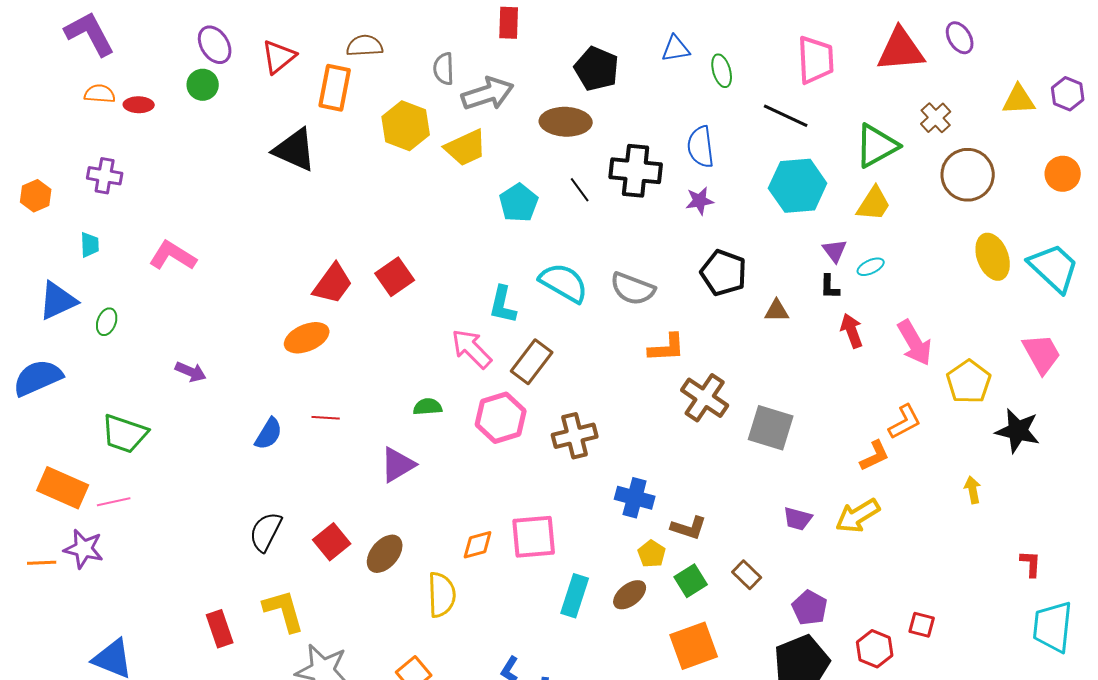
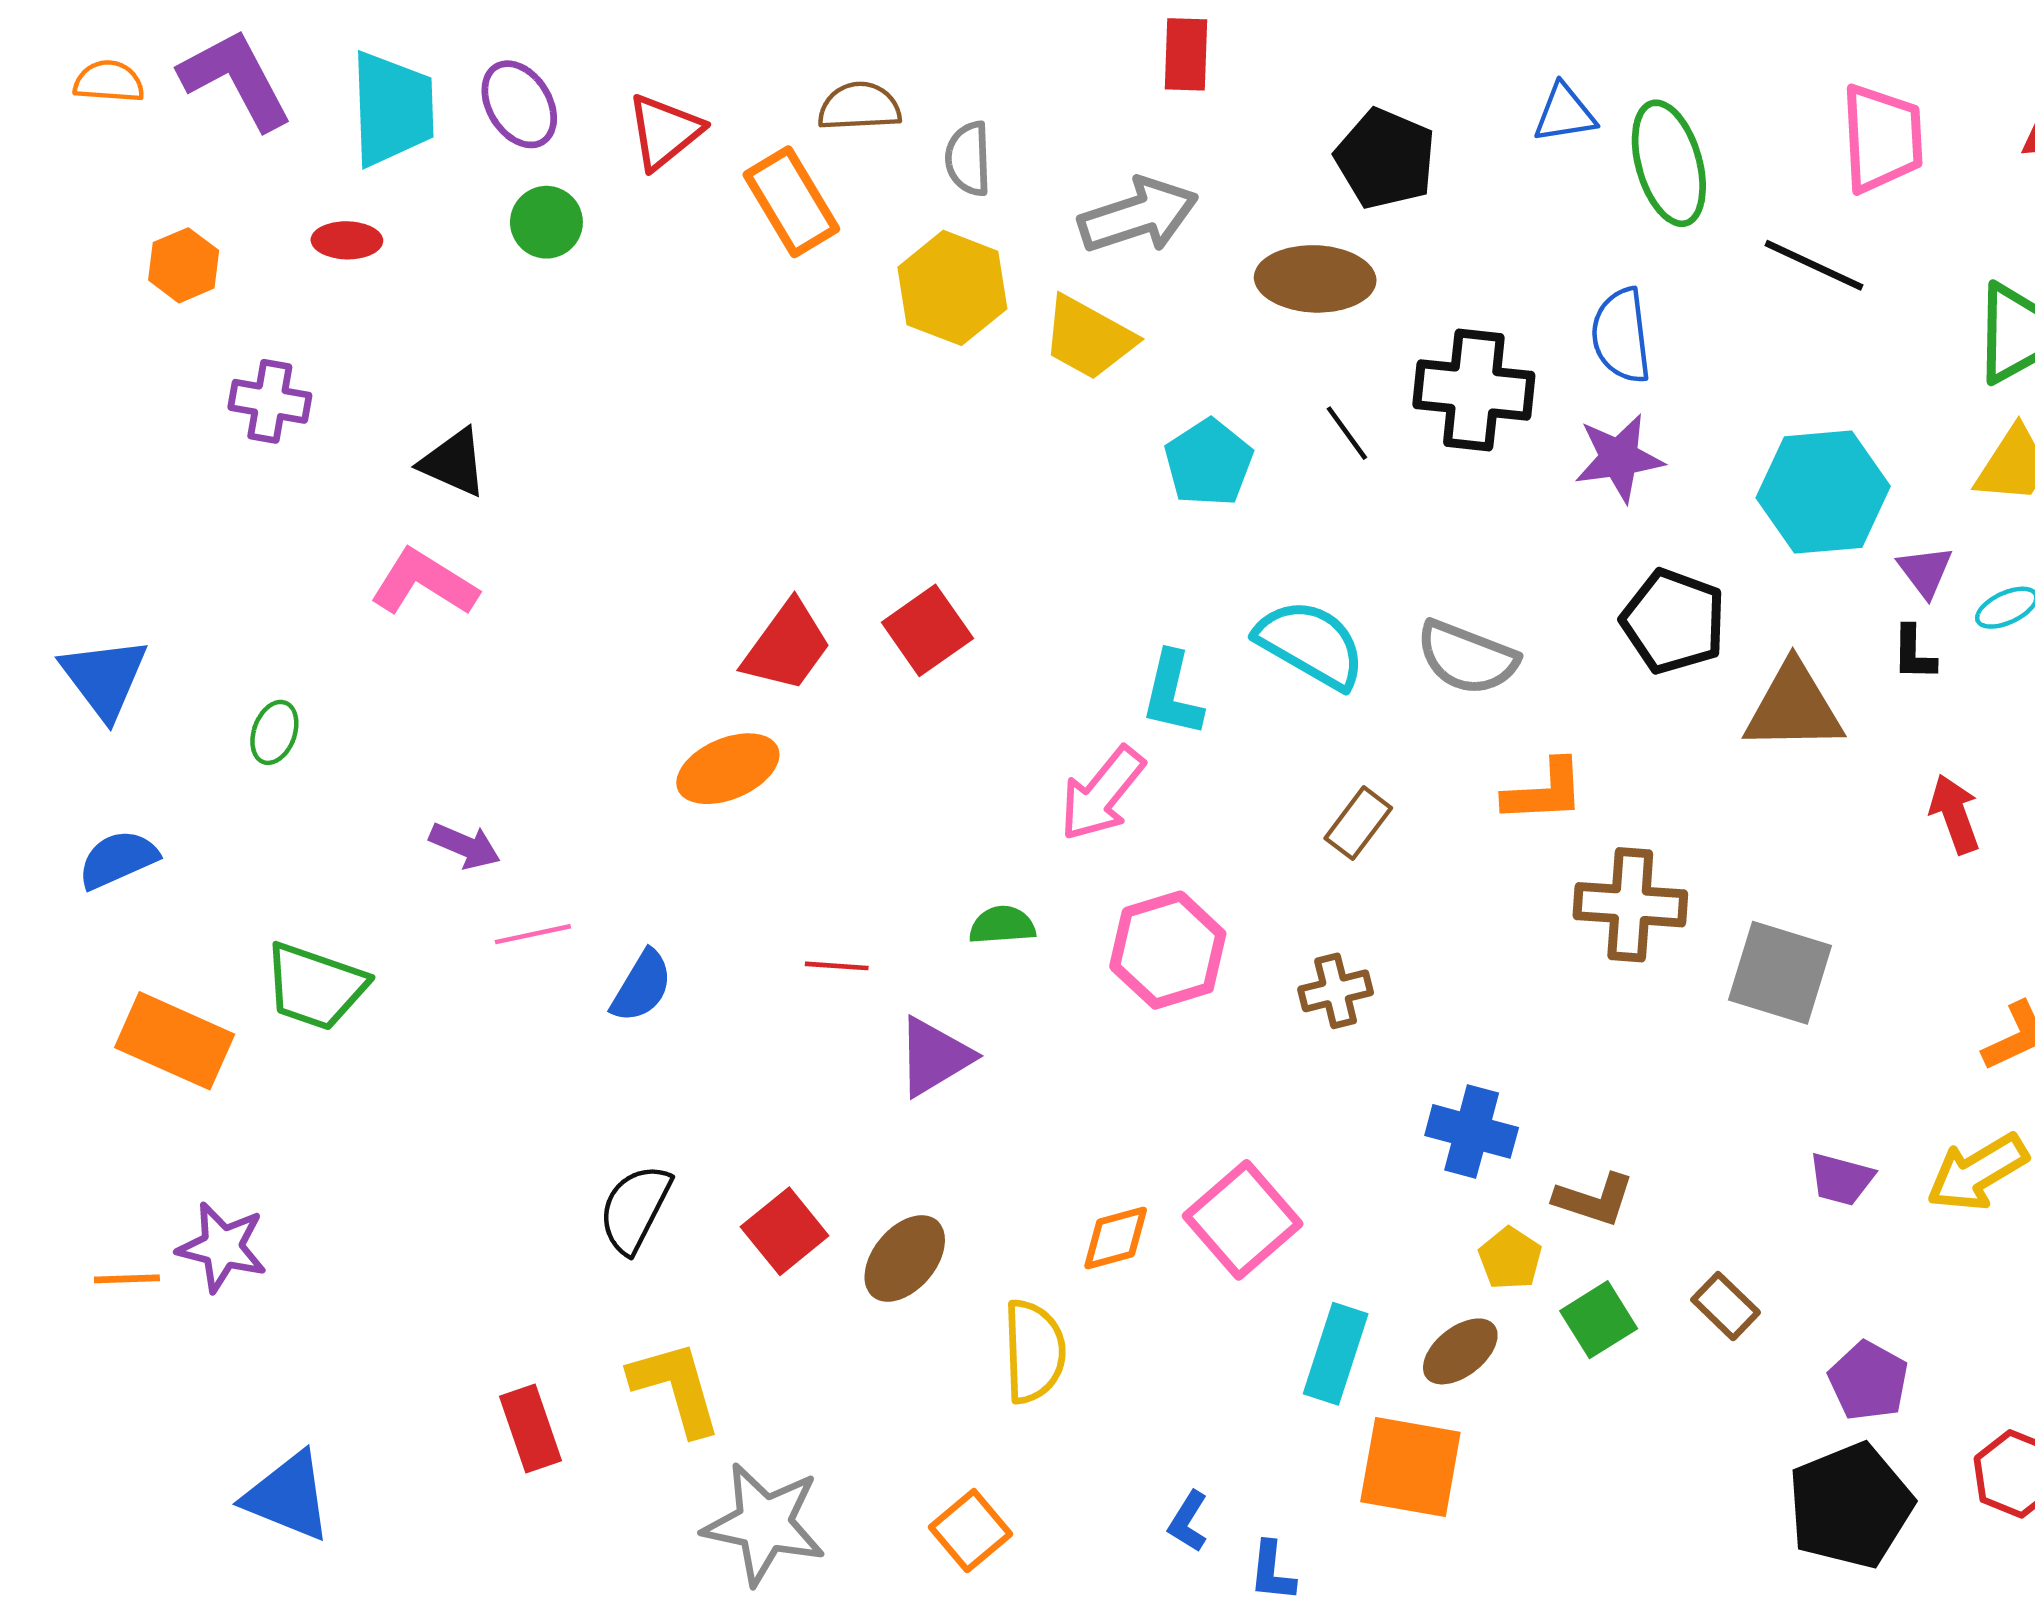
gray semicircle: (444, 69) -> (968, 159), moved
green ellipse: (722, 71) -> (1669, 163), size x1.6
green circle: (203, 85) -> (546, 222), moved
orange rectangle: (335, 88) -> (791, 202), turned -42
orange semicircle: (100, 94) -> (109, 82), moved
yellow trapezoid: (466, 148) -> (1088, 338), turned 54
black triangle: (295, 150) -> (454, 463), moved, size x0.7
cyan hexagon: (798, 186) -> (1823, 492), moved
orange hexagon: (36, 196) -> (184, 265), moved
purple star: (700, 201) -> (1619, 458), size x1.4
cyan trapezoid: (90, 245) -> (392, 109), moved, size x2.0
blue triangle: (58, 301) -> (104, 678), moved, turned -42
brown triangle: (777, 311) -> (1794, 707), size x1.8
red arrow: (852, 331) -> (1955, 814), moved
pink arrow: (472, 349) -> (1102, 794), turned -96
brown rectangle: (532, 362) -> (1358, 823), moved, size x0.7
blue semicircle: (38, 378) -> (118, 859), size x0.7
brown cross: (705, 398) -> (1630, 905), turned -30
red line: (326, 418) -> (837, 966), moved
brown cross: (575, 436) -> (1336, 991), size x0.7
orange rectangle: (63, 488) -> (175, 1041), moved
pink line: (114, 502) -> (533, 934), moved
pink square: (534, 537) -> (1243, 1220), turned -36
orange square: (694, 646) -> (1410, 1467), moved, turned 30

